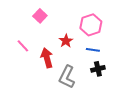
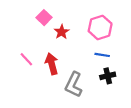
red star: (66, 41) -> (62, 32), moved
pink line: (23, 46) -> (26, 59), moved

